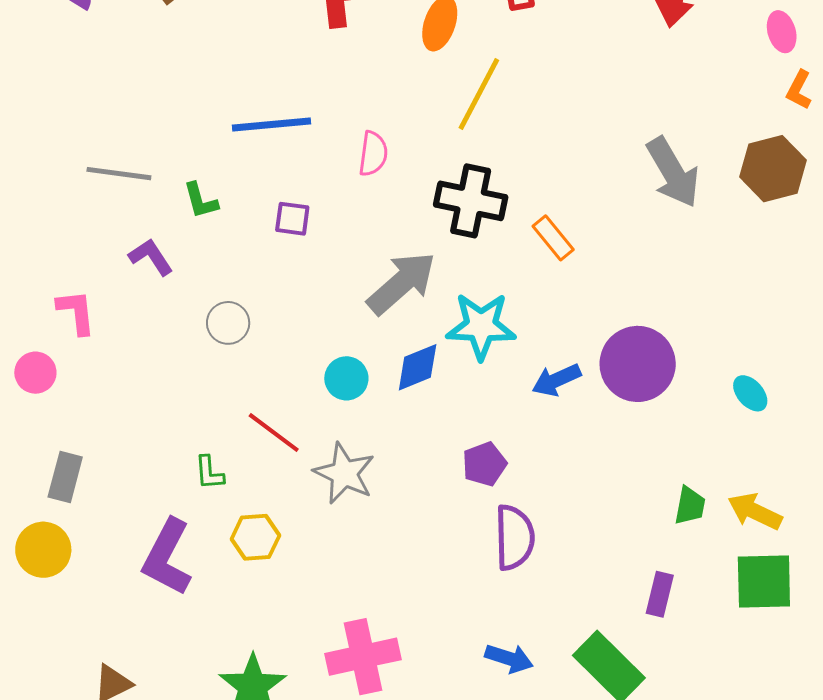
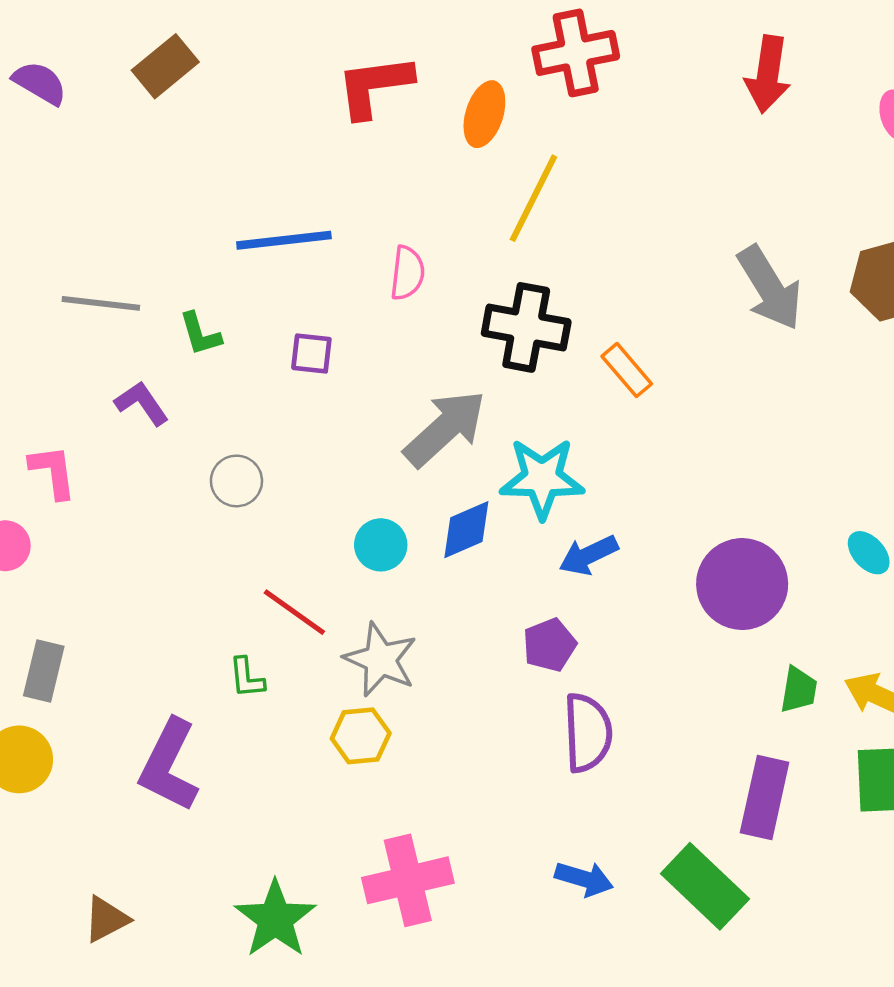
purple circle: (638, 364) -> (742, 584), moved
blue arrow: (556, 380) -> (589, 555), moved
green L-shape: (209, 473) -> (247, 678), moved
yellow hexagon: (255, 537) -> (361, 736), moved
purple rectangle: (660, 594) -> (765, 798), size x1.5

